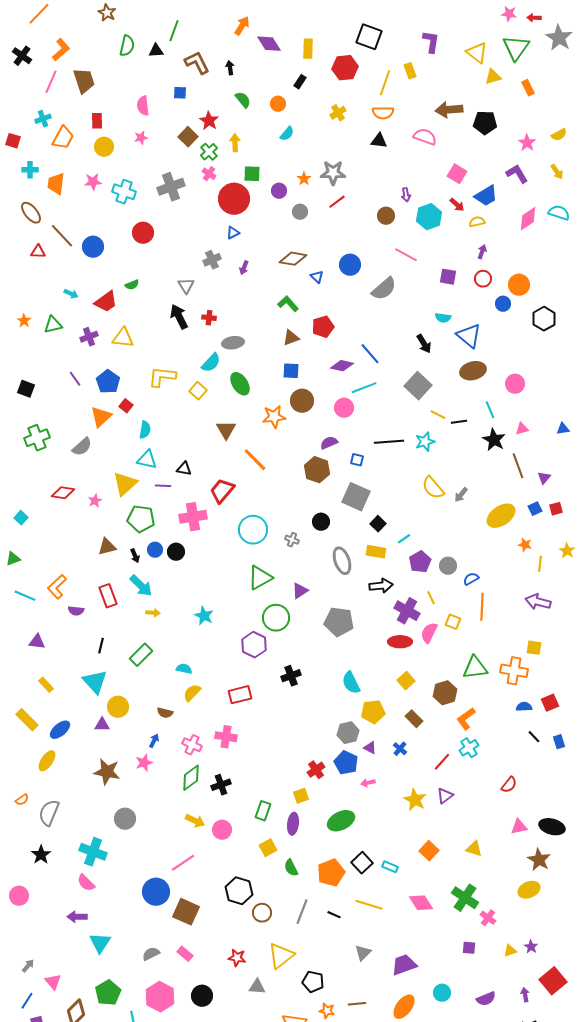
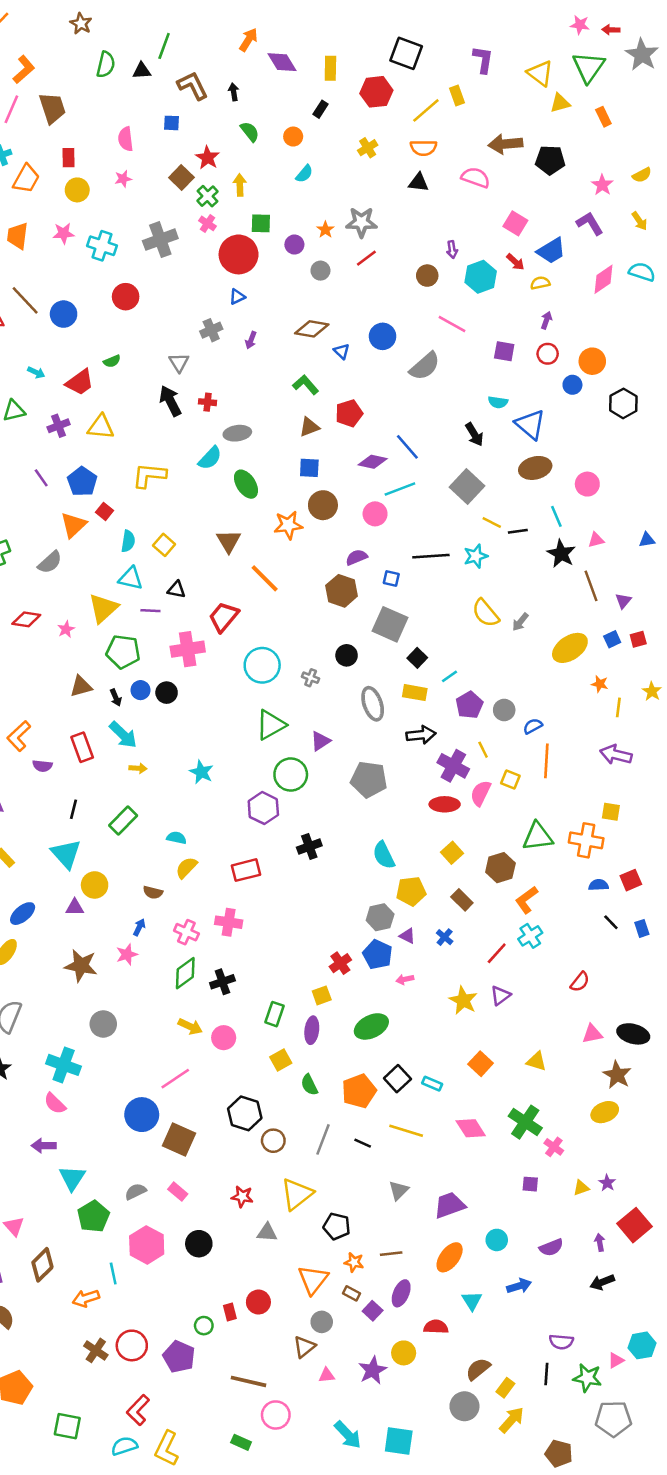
yellow line: (385, 83) -> (426, 110), turned 30
yellow square: (198, 391) -> (164, 545), moved
green pentagon: (108, 993) -> (93, 1216), moved

